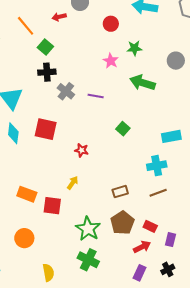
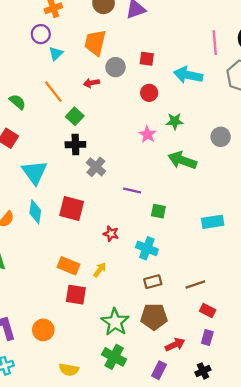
purple line: (96, 96) -> (132, 191), moved
green square: (123, 129) -> (158, 211), turned -32
cyan cross: (157, 166) -> (147, 248), moved, turned 30
orange rectangle: (27, 194) -> (69, 266), moved
brown pentagon: (122, 223) -> (154, 317), turned 30
red rectangle: (150, 226) -> (208, 310), moved
yellow semicircle: (48, 273) -> (69, 370), turned 108
purple rectangle: (140, 273) -> (159, 370), moved

